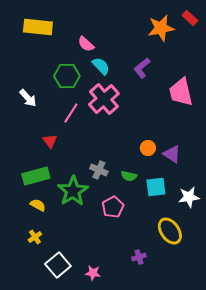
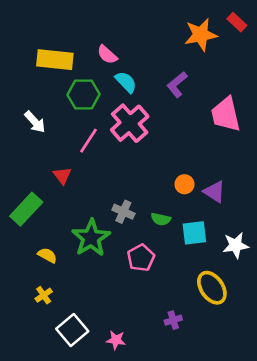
yellow rectangle: (38, 27) -> (55, 60), moved
green rectangle: (36, 176) -> (26, 209), moved, turned -32

